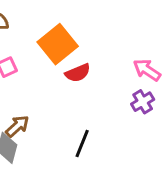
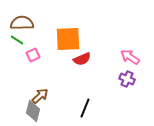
orange square: (58, 44) -> (68, 39), turned 36
purple cross: (143, 102) -> (127, 79), turned -35

